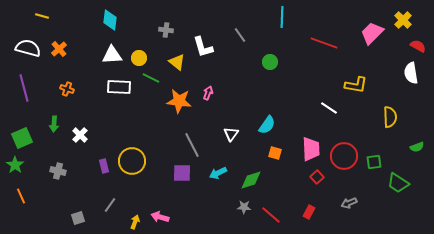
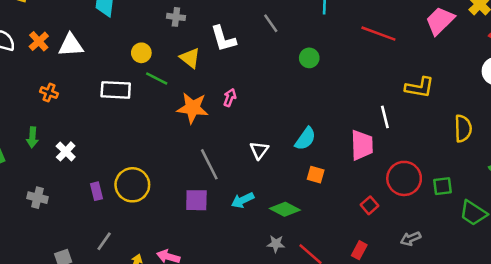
white triangle: (112, 55) -> (71, 45), moved
white line: (329, 108) -> (385, 117), turned 42
pink trapezoid: (311, 149) -> (362, 145), moved
green diamond: (251, 180) -> (285, 209), turned 45

